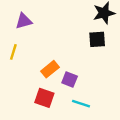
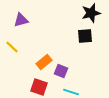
yellow line: (13, 52) -> (12, 47), turned -64

